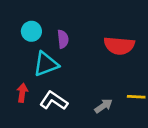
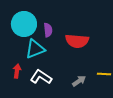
cyan circle: (31, 31) -> (24, 24), size x1.6
red semicircle: (119, 46) -> (77, 41), moved

